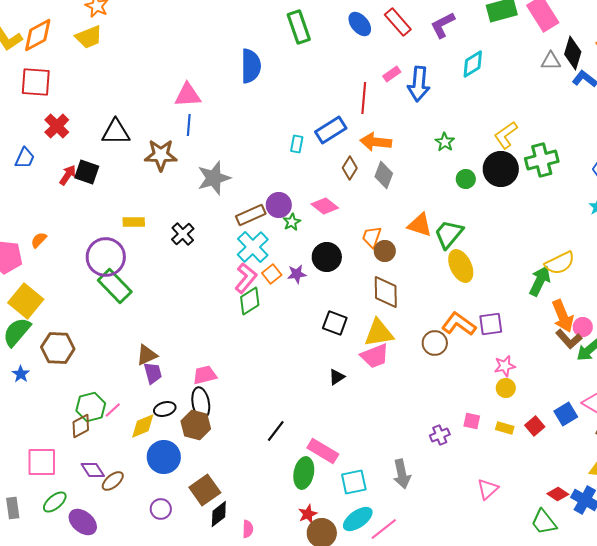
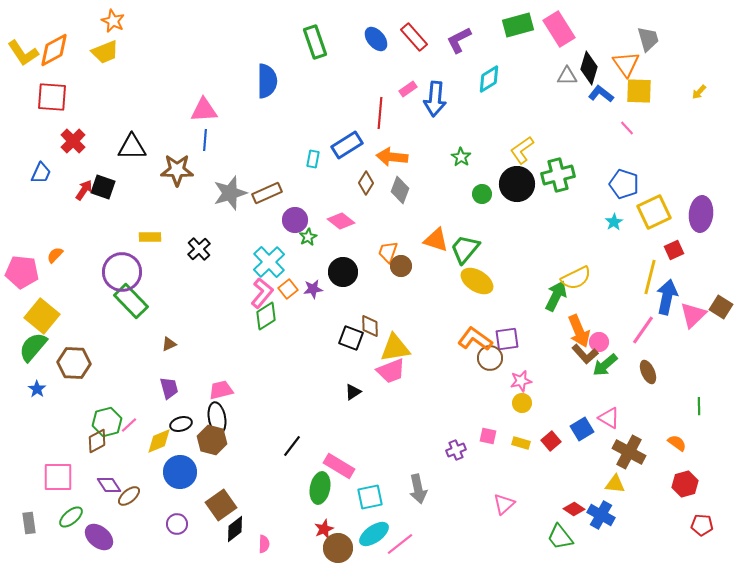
brown rectangle: (251, 215) -> (267, 193), moved
yellow ellipse: (461, 266) -> (477, 281), turned -32
brown diamond: (386, 292) -> (370, 326), moved, size x0.7
brown circle: (435, 343) -> (490, 358), moved
brown triangle: (147, 355) -> (169, 344), moved, size x0.7

